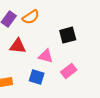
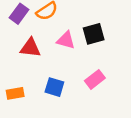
pink triangle: (46, 56) -> (66, 40), moved

